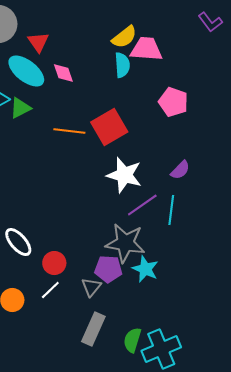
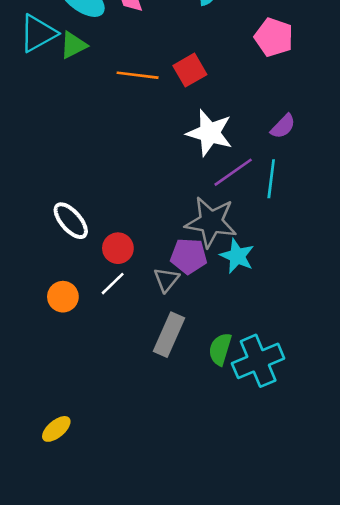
red square: (109, 127) -> (190, 70), size x0.7

